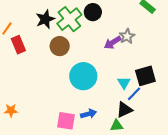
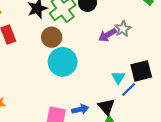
cyan circle: (83, 76) -> (63, 62), moved
black triangle: (124, 110) -> (106, 107), moved, turned -48

